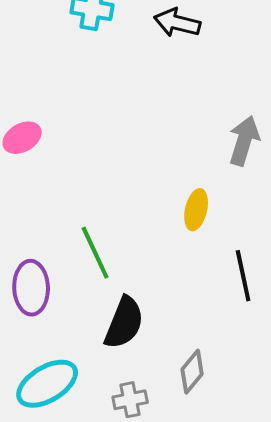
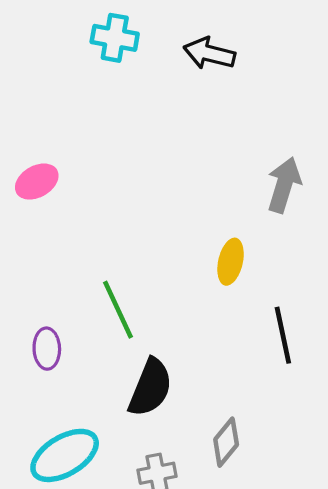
purple ellipse: (31, 288) -> (47, 349), size x0.7

